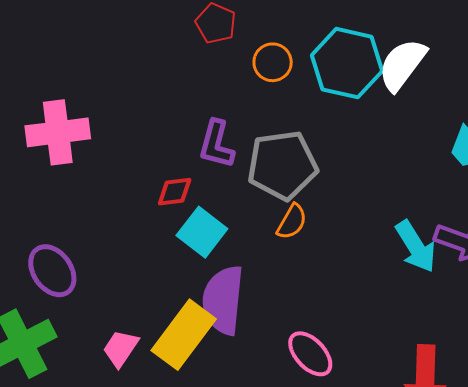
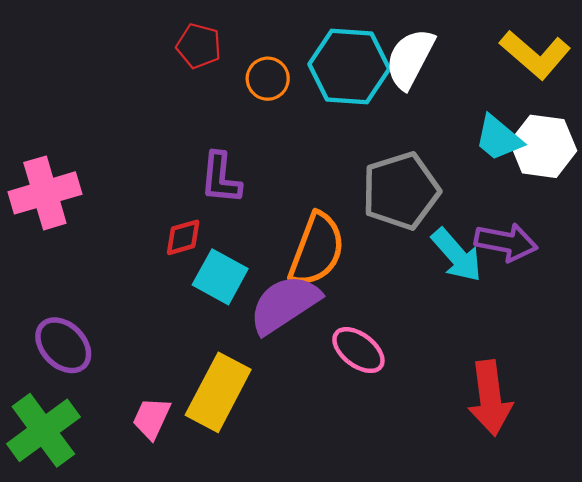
gray pentagon: (282, 165) -> (401, 191), moved
orange semicircle: (292, 222) -> (317, 250), size x1.8
purple semicircle: (223, 300) -> (285, 304), moved, turned 60
pink ellipse: (310, 354) -> (358, 350), moved

